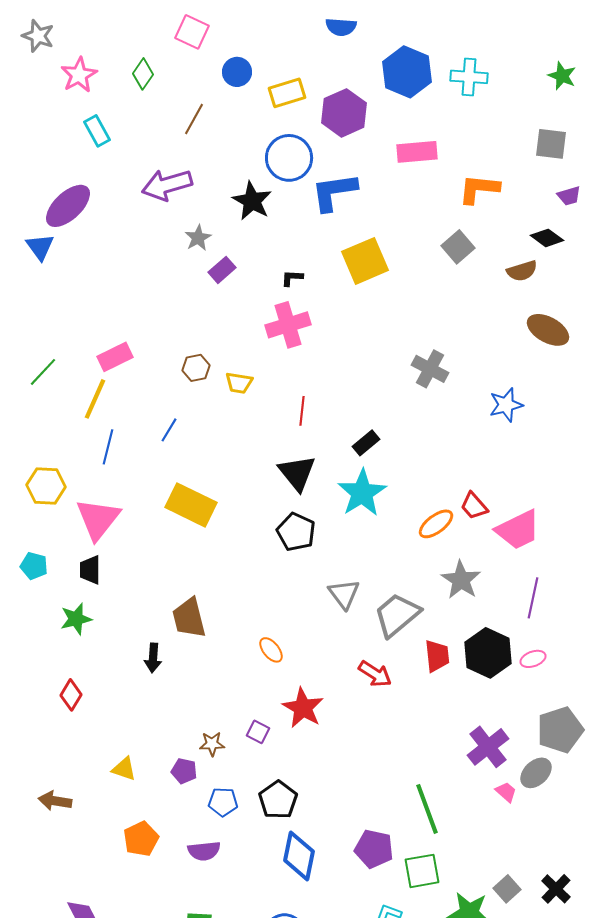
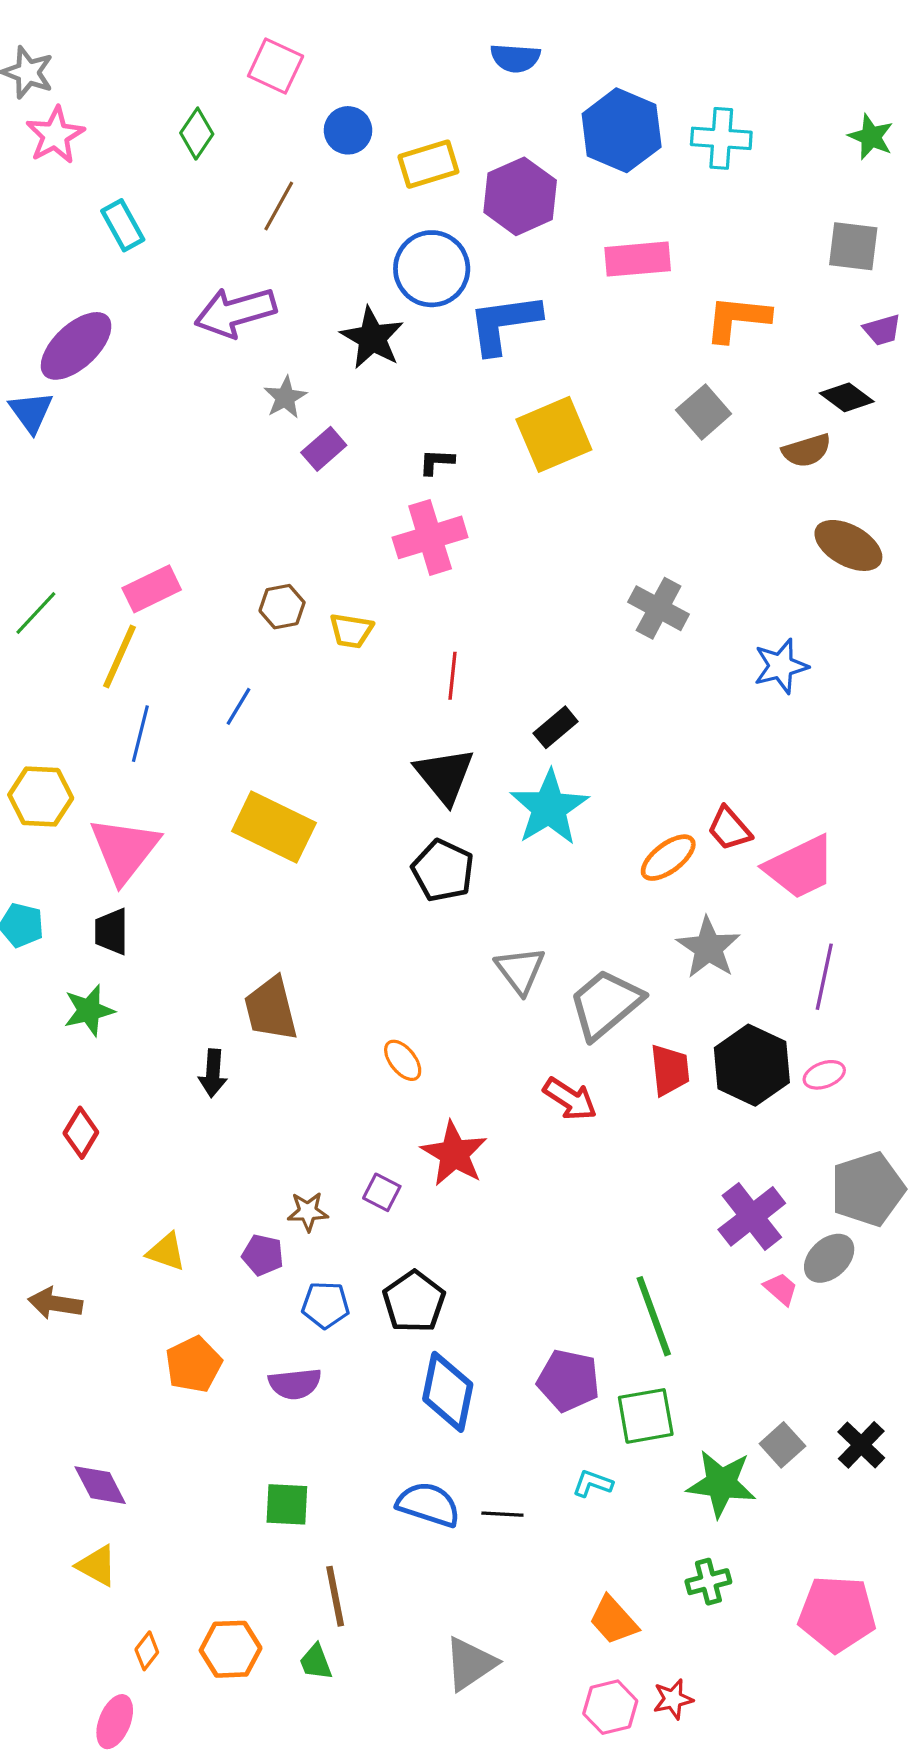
pink star: (79, 75) -> (55, 135), moved

